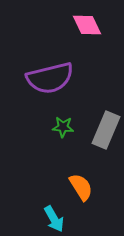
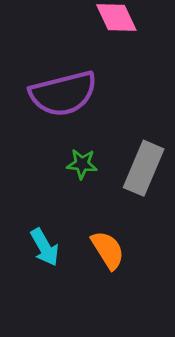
cyan arrow: (54, 219) -> (45, 247), moved

